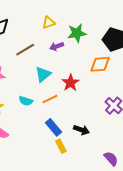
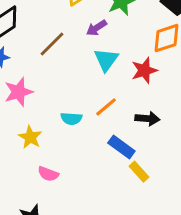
cyan triangle: (43, 74) -> (106, 60), moved
red star: (70, 83) -> (144, 70), moved, turned 30
black arrow: (81, 130) -> (147, 119), moved

